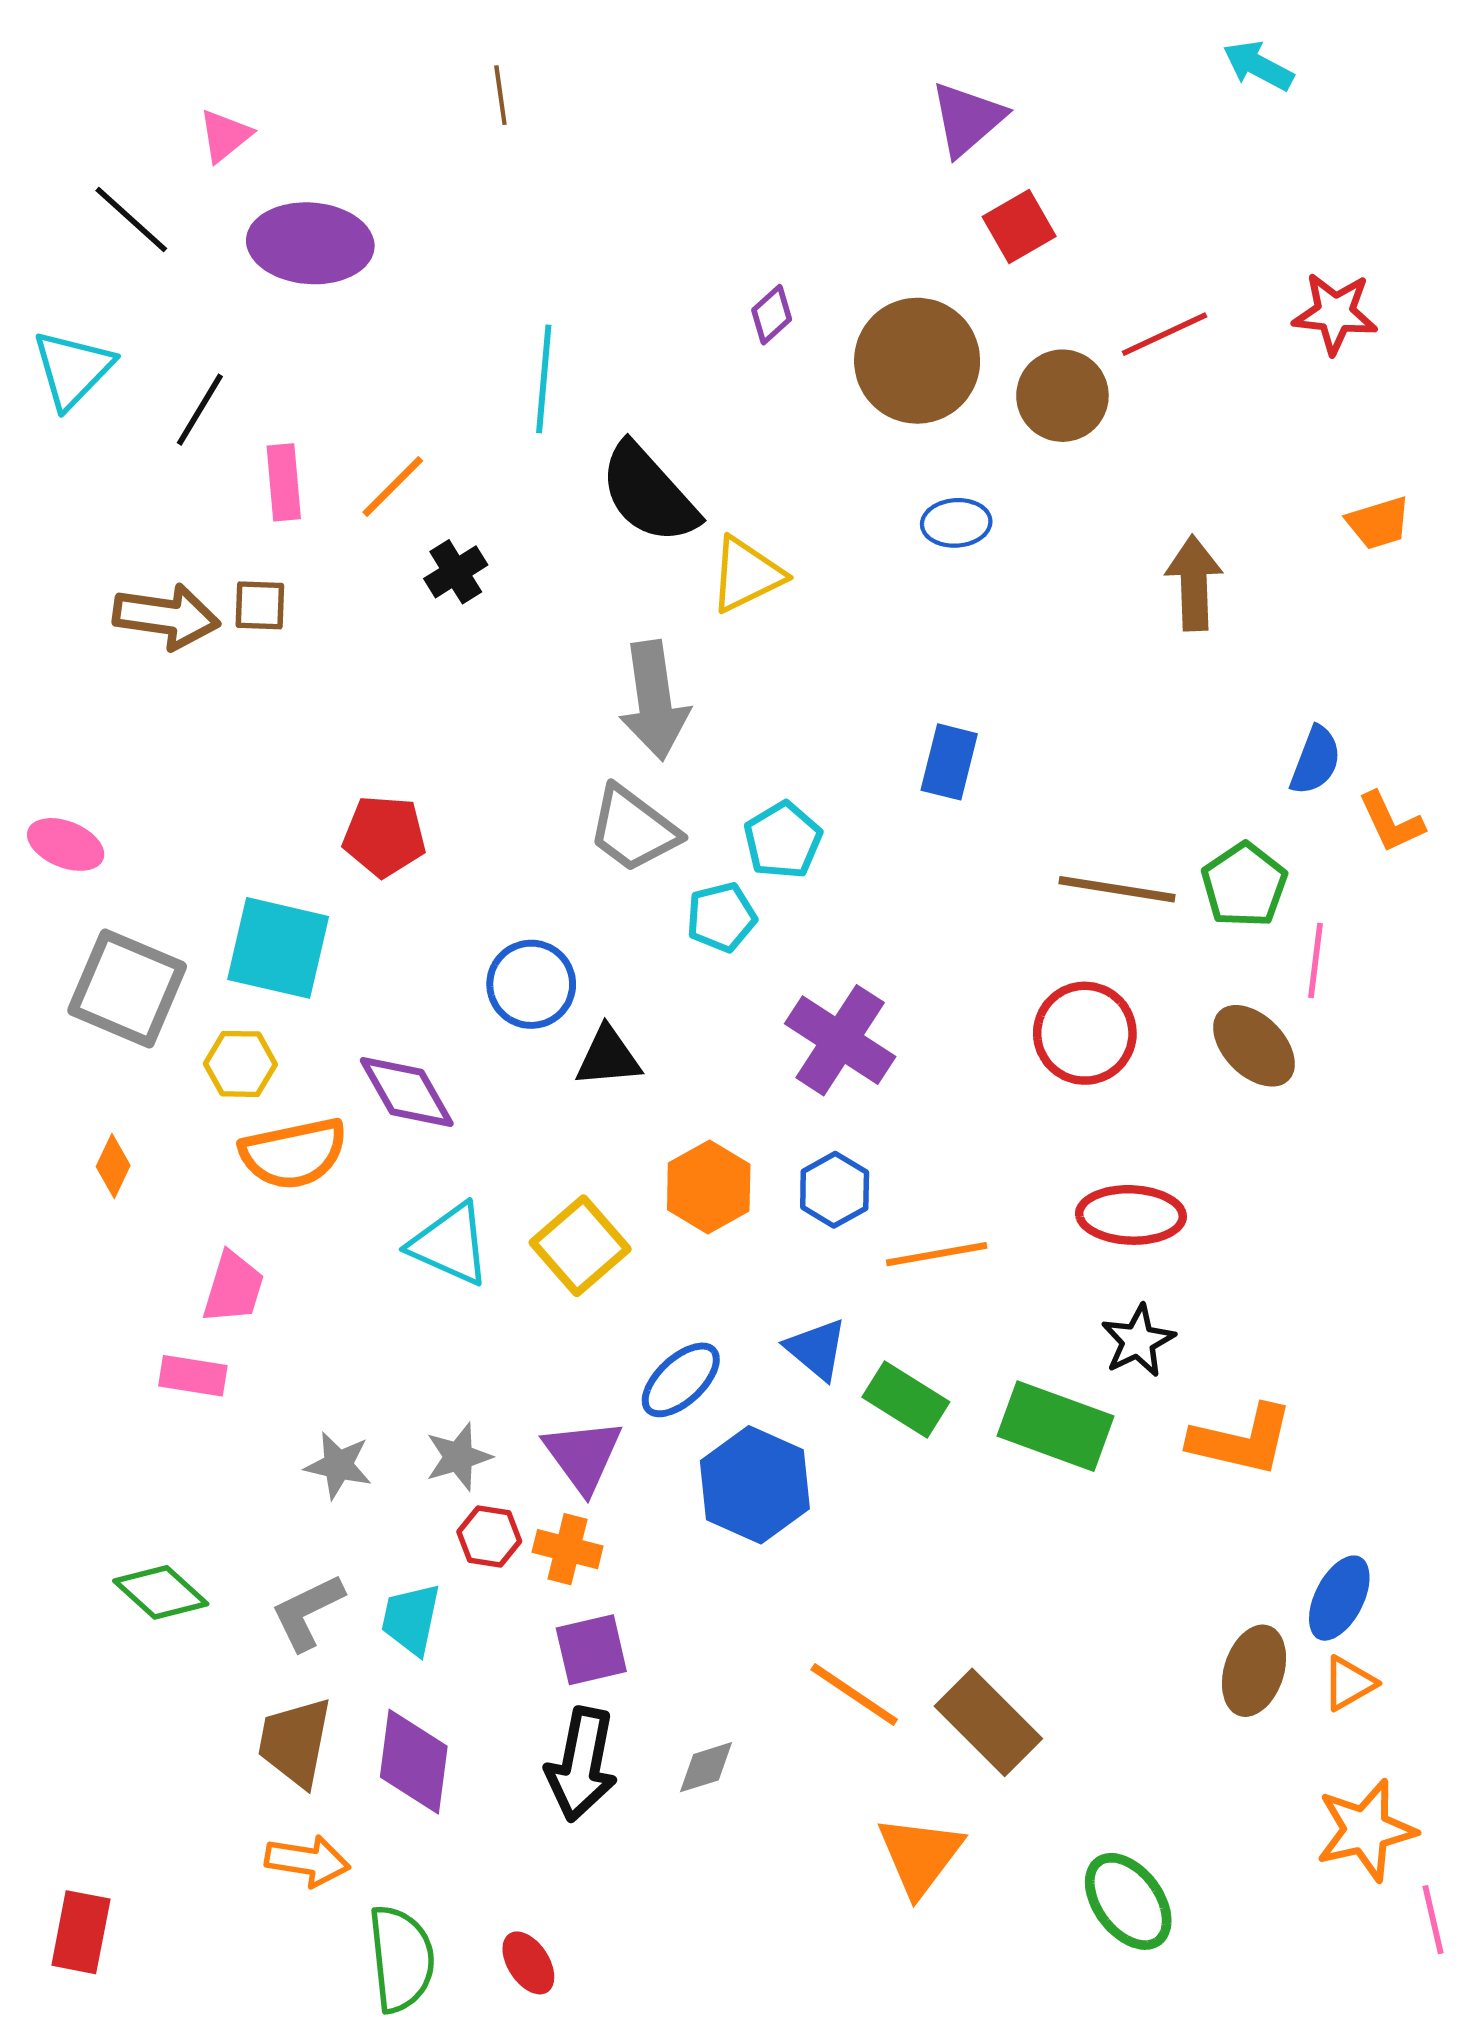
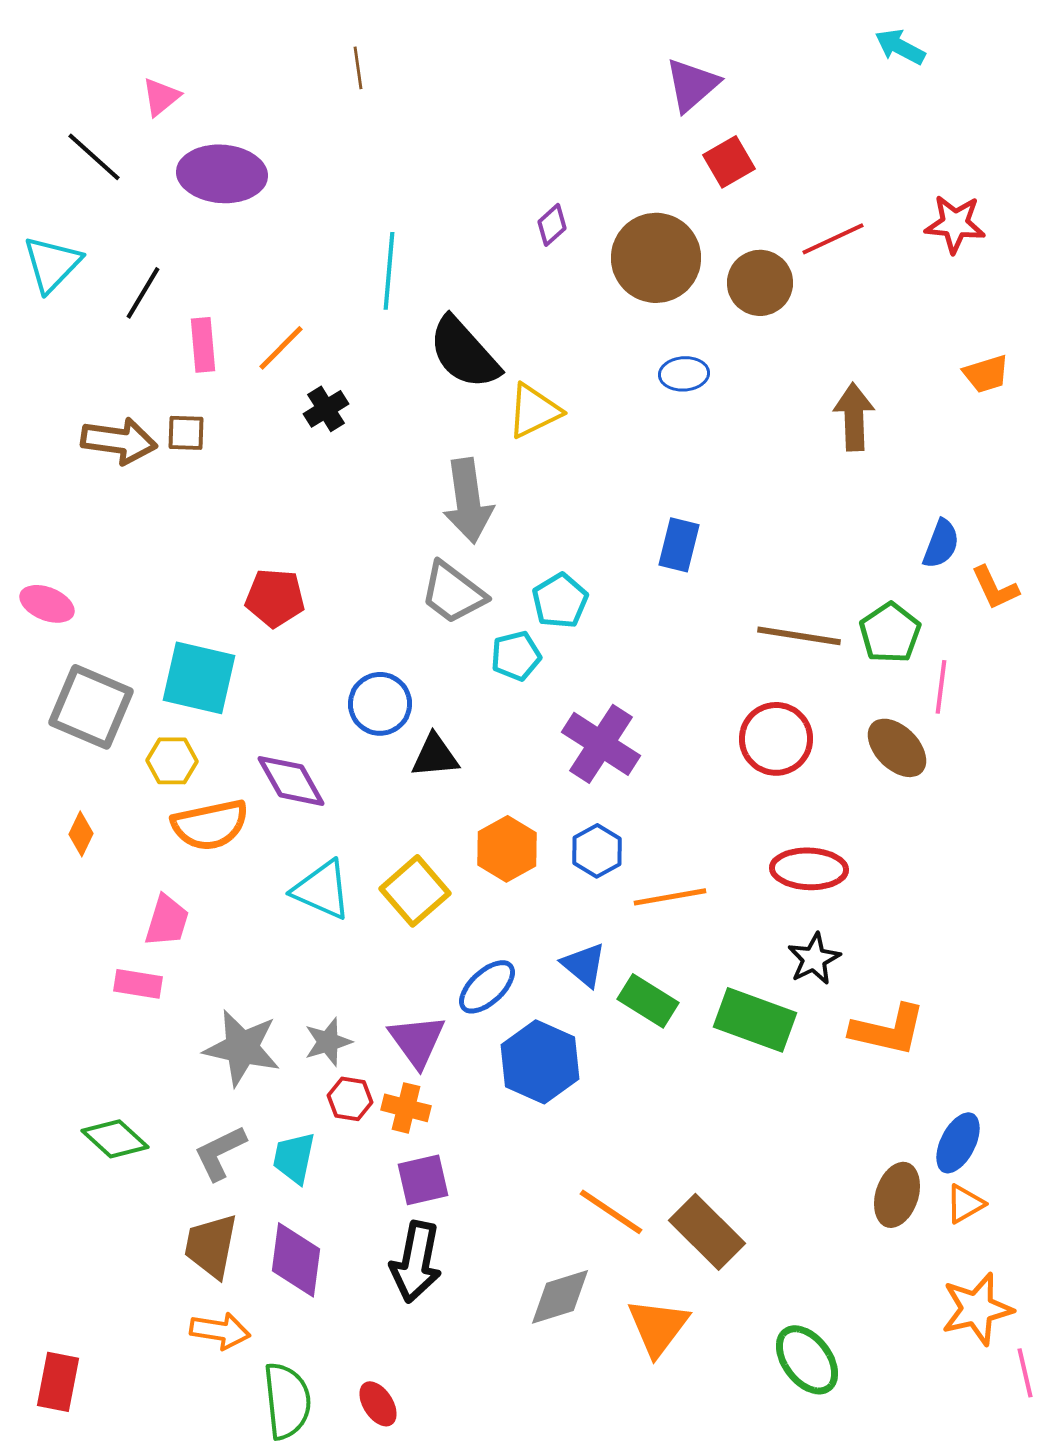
gray star: (338, 1465) -> (242, 1048), size x1.6
gray diamond: (706, 1767) -> (560, 1297), moved, size x1.5

